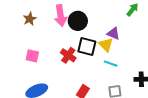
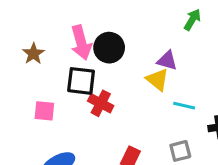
black square: (87, 47) -> (81, 81), moved
cyan line: (111, 64) -> (184, 106), moved

